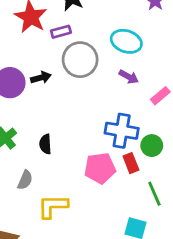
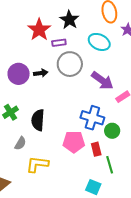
cyan ellipse: (126, 41) -> (99, 42), moved
purple arrow: (129, 77) -> (102, 80), size x1.6
black semicircle: (45, 144) -> (38, 120), size x1.5
red rectangle: (131, 163) -> (96, 149), moved

